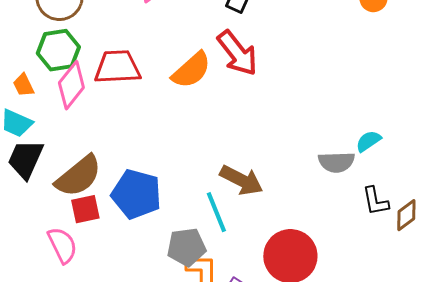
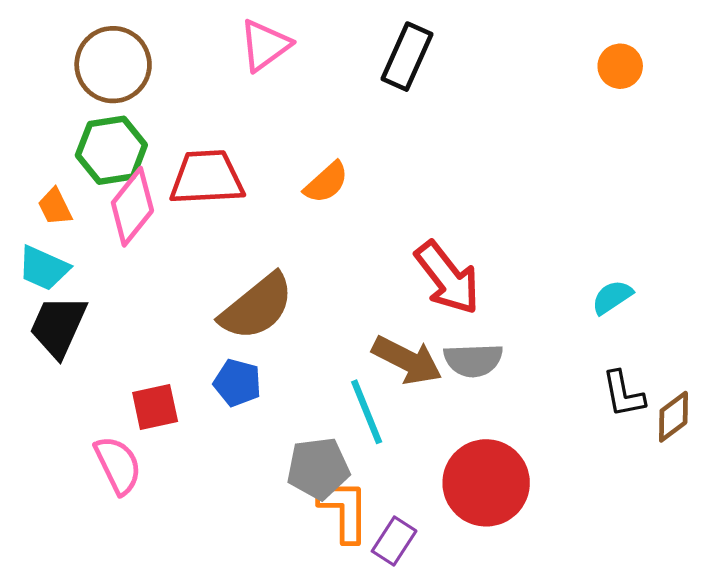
red arrow: (237, 53) -> (447, 278), moved
orange semicircle: (191, 70) -> (326, 182), size x0.7
gray semicircle: (336, 162) -> (473, 360), moved
brown semicircle: (78, 176) -> (257, 307), moved
blue pentagon: (136, 194) -> (237, 383), size x0.6

